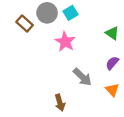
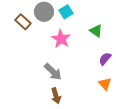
green triangle: (112, 33) -> (96, 31), moved
gray arrow: (82, 77) -> (53, 72), moved

